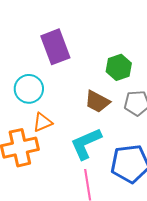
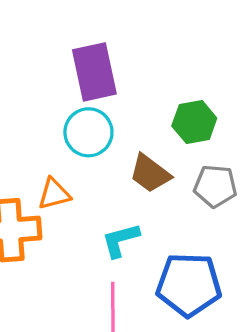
cyan circle: (29, 89) -> (88, 132), moved
cyan L-shape: (86, 144) -> (121, 240), size x0.7

